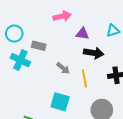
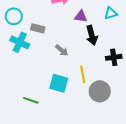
black arrow: (94, 53) -> (92, 35), turned 66
yellow line: (84, 78) -> (83, 74), moved

